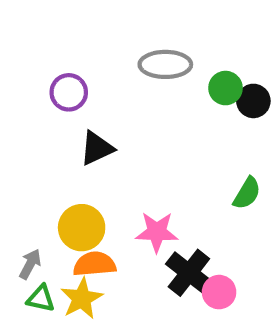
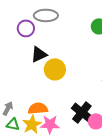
gray ellipse: (165, 64) -> (46, 15), moved
yellow circle: (82, 228) -> (55, 69), moved
pink star: (157, 232) -> (50, 124), moved

